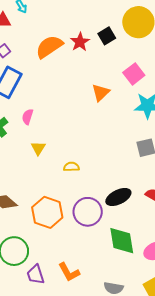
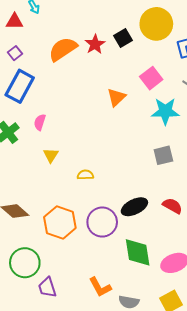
orange L-shape: (69, 272) -> (100, 287), moved

